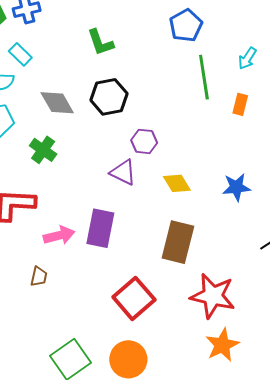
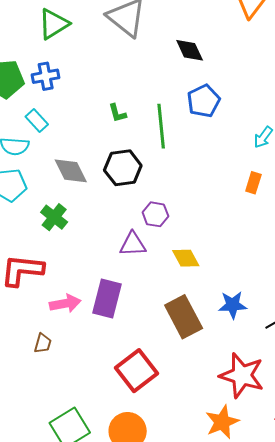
green L-shape: (100, 42) -> (117, 113), size x0.7
green line: (204, 77) -> (161, 126), moved
purple triangle: (123, 172) -> (133, 244), turned -32
blue star: (236, 187) -> (233, 305), moved
brown rectangle: (178, 242) -> (184, 317), turned -45
red star: (213, 296) -> (242, 375), moved

